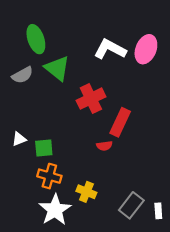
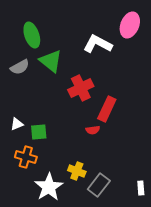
pink ellipse: (146, 49) -> (130, 25), moved
orange cross: (49, 176) -> (26, 157), moved
gray rectangle: (131, 205) -> (99, 185), moved

